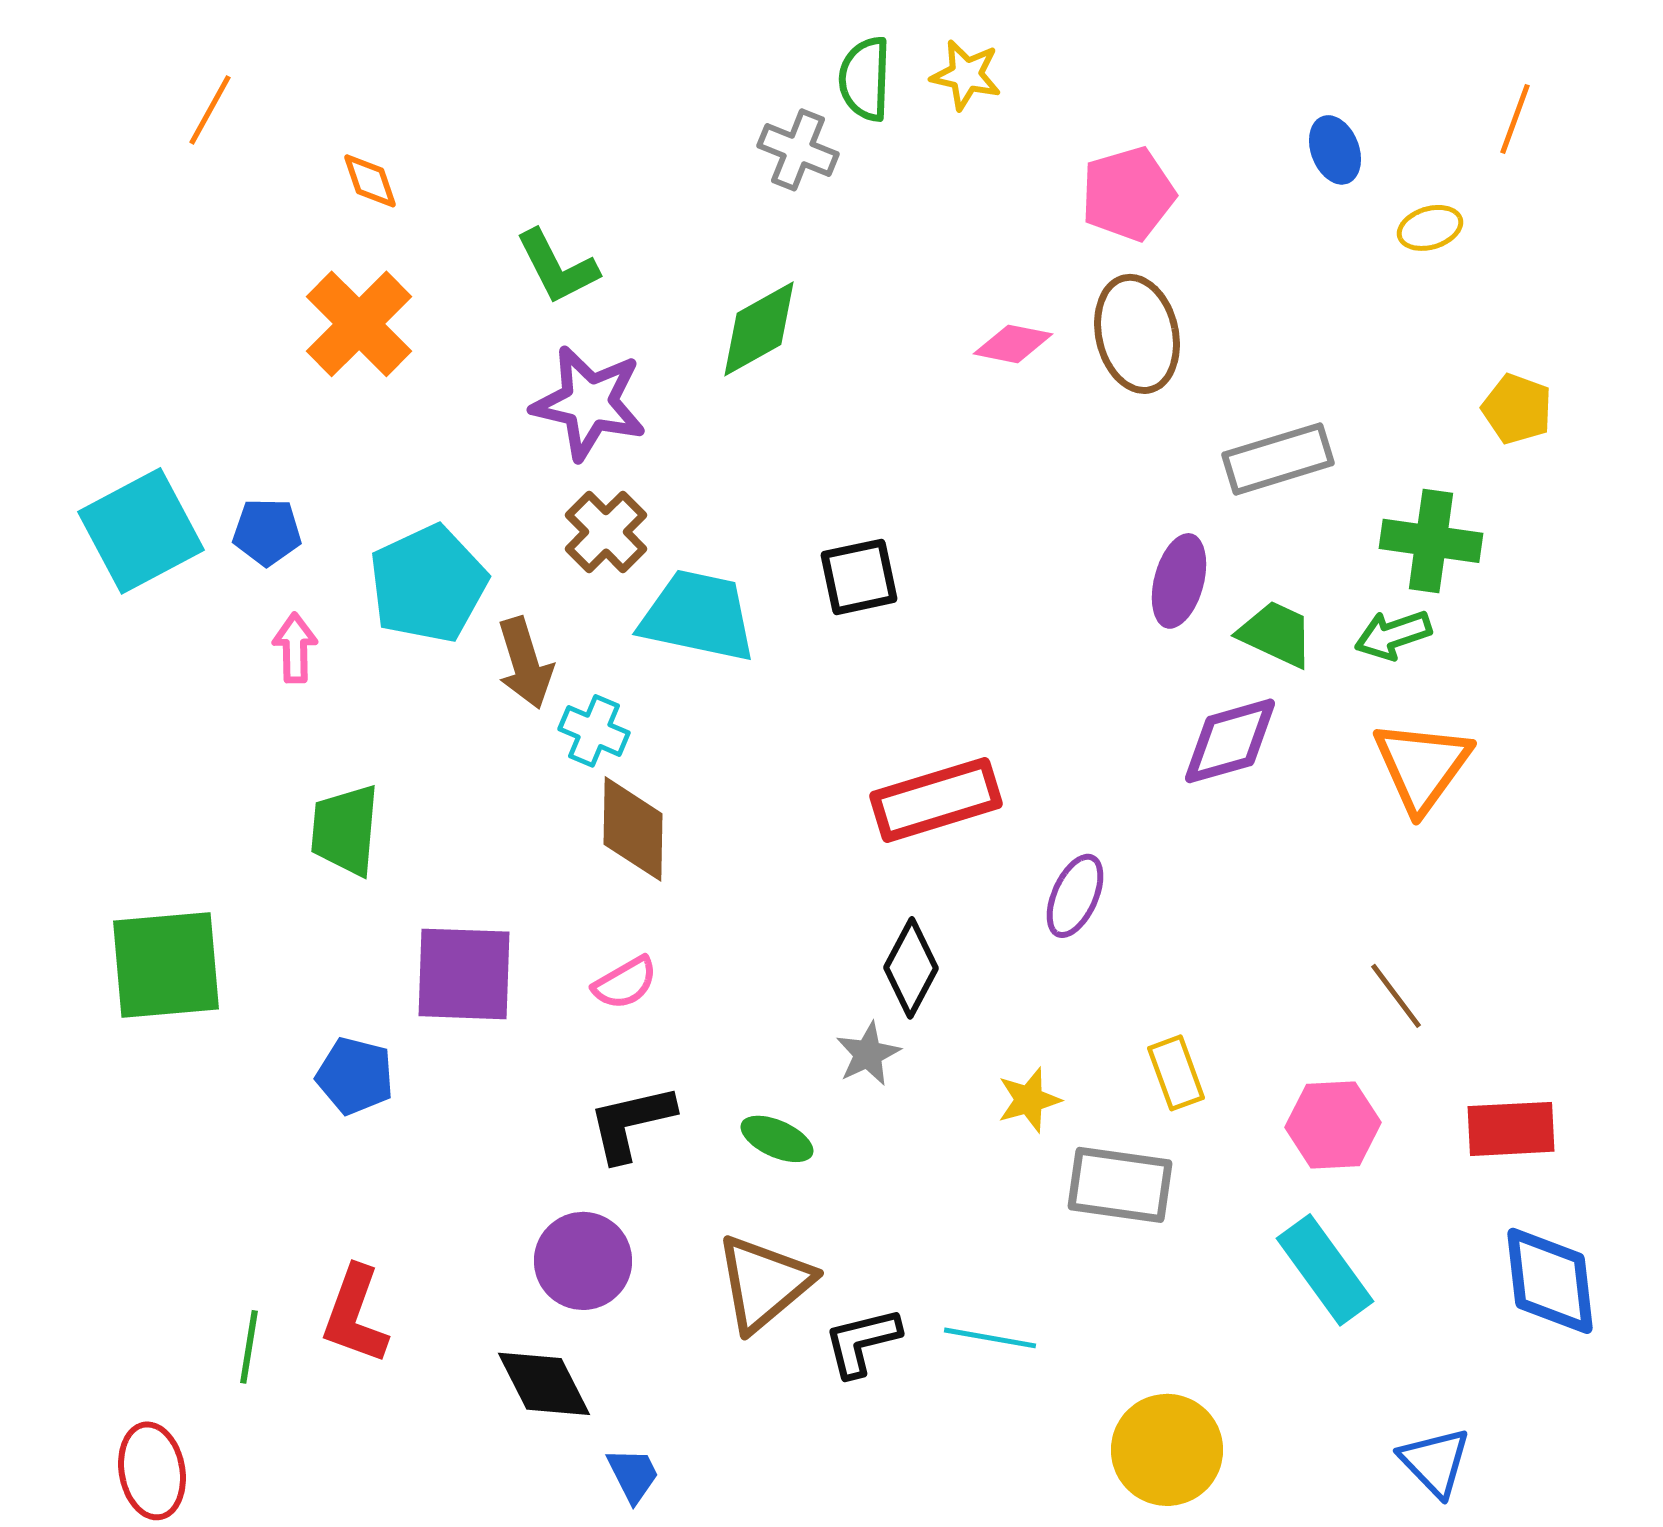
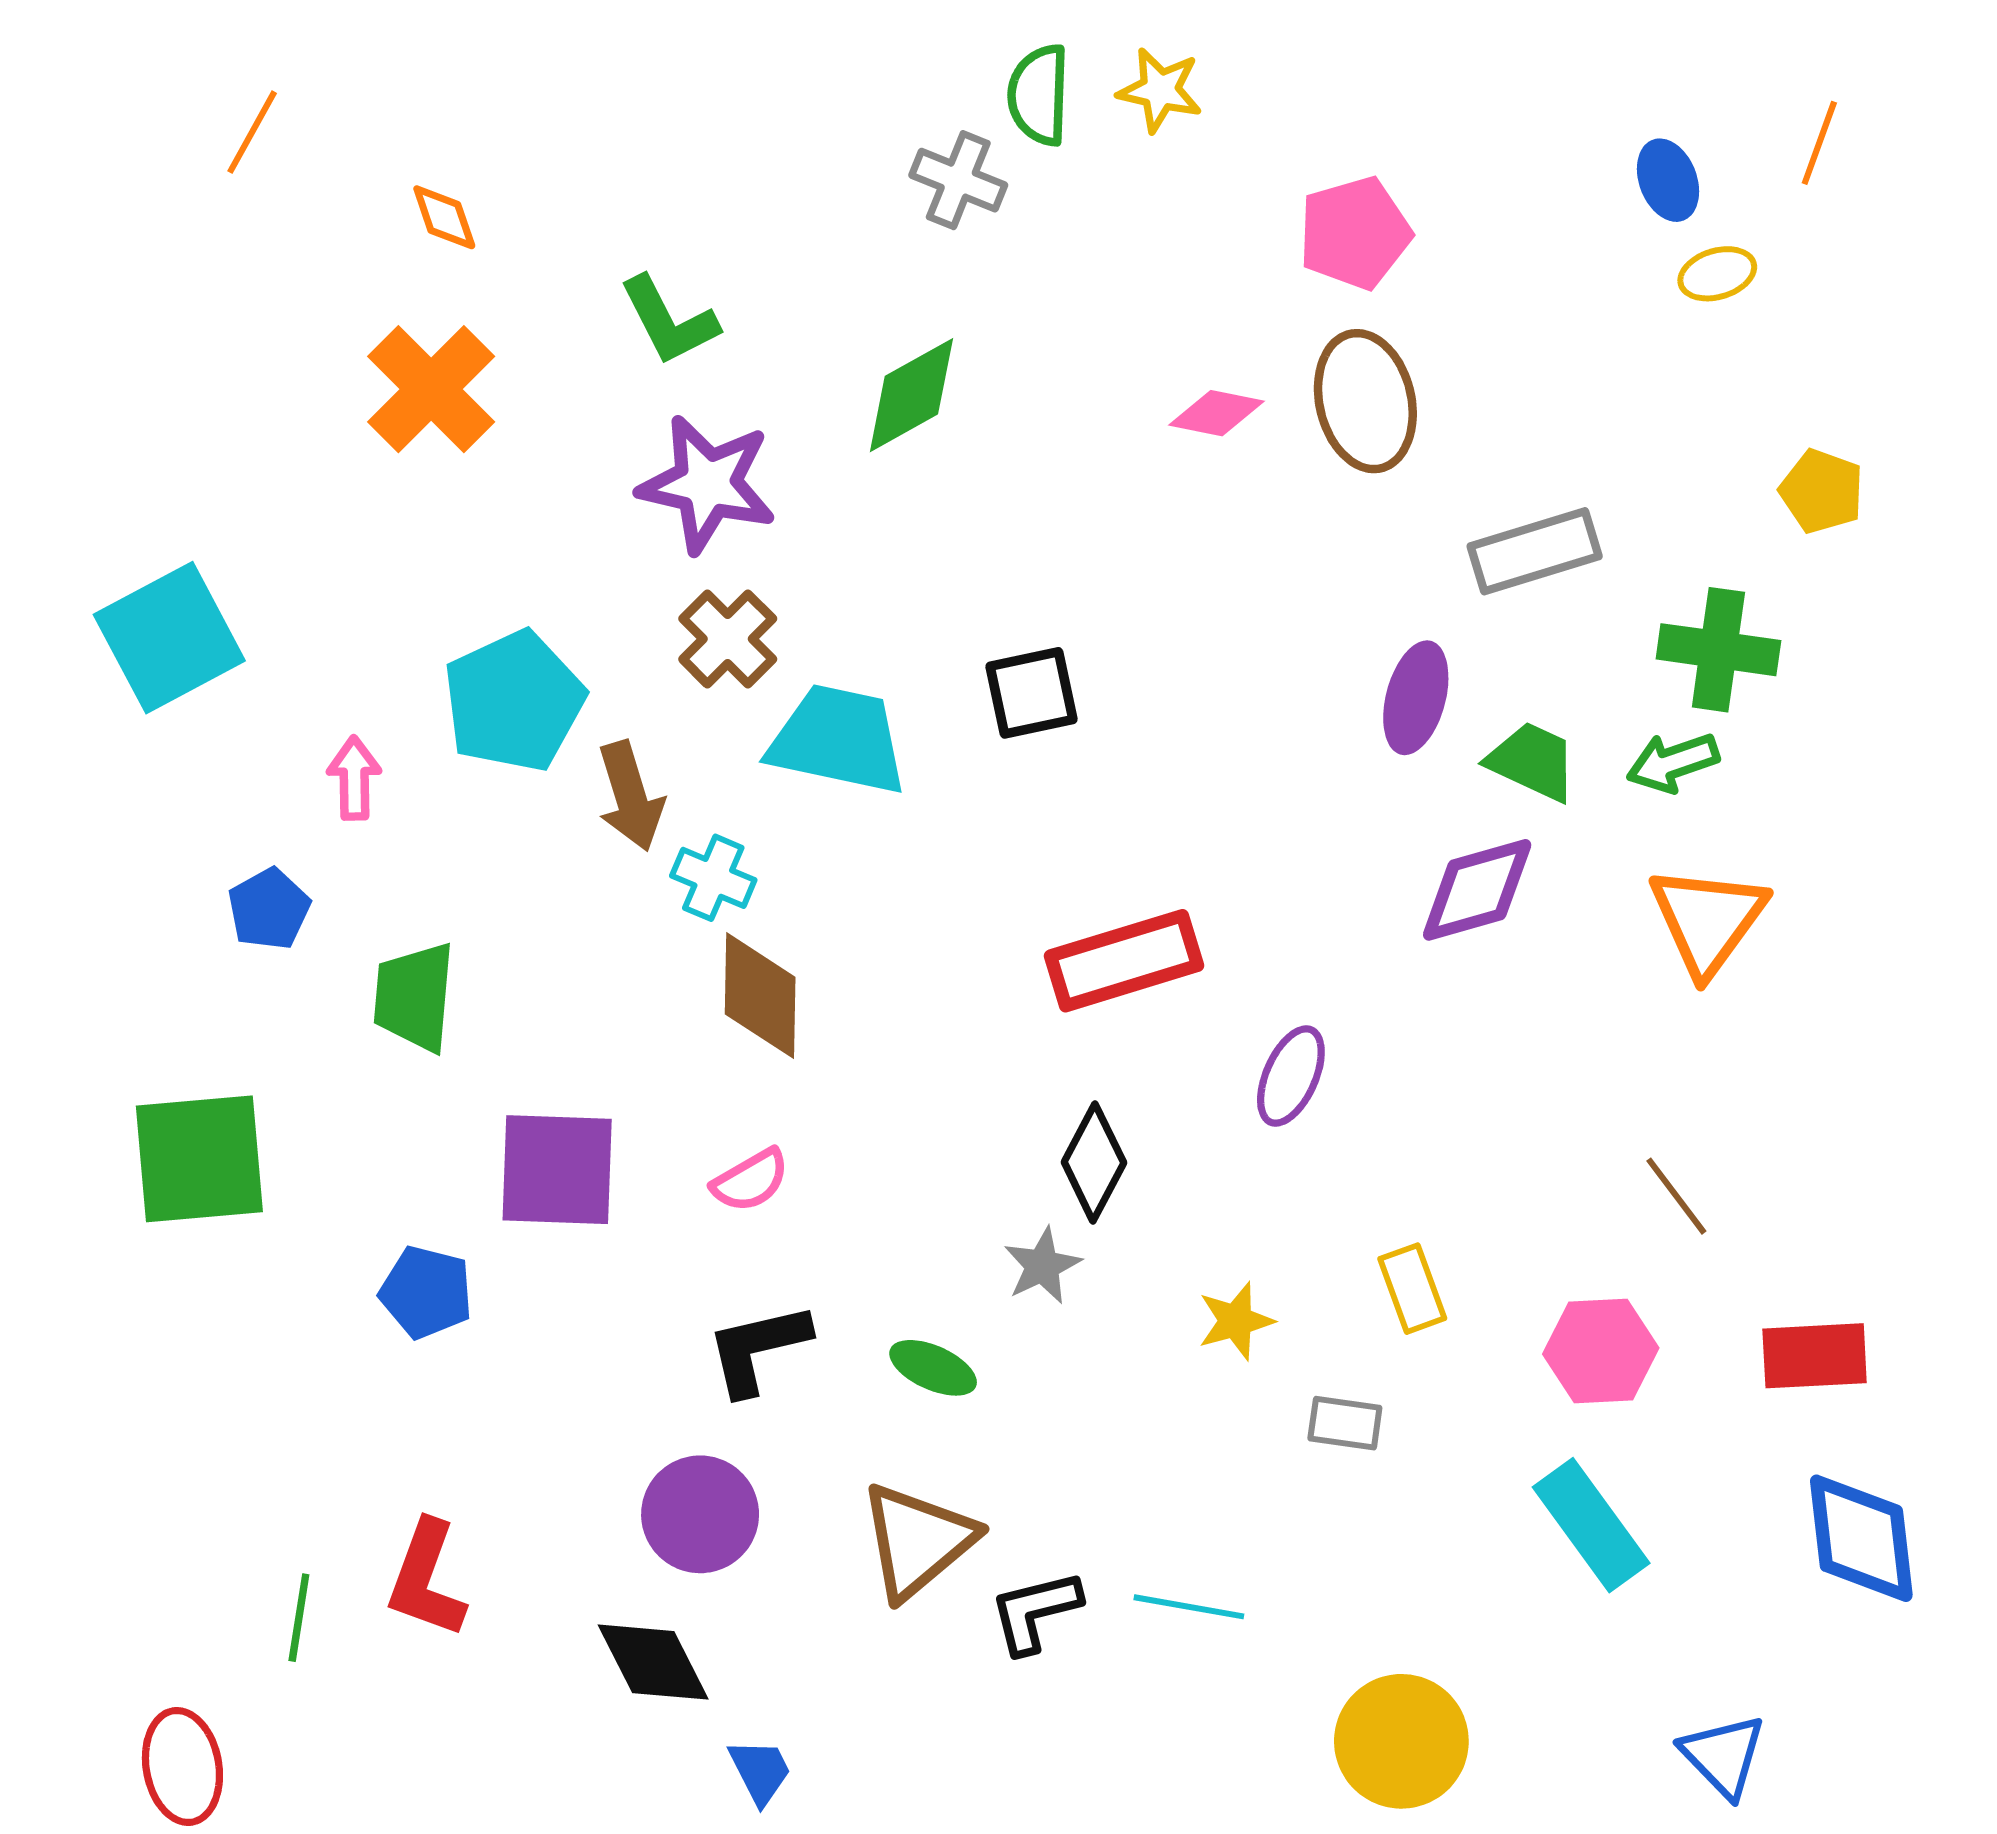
blue ellipse: (1335, 150) -> (1668, 180), moved
blue pentagon: (267, 532) -> (269, 909), moved, turned -30
gray rectangle: (1120, 1185) -> (1345, 1423), size x0.6

